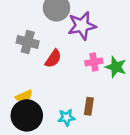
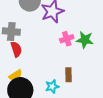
red semicircle: (53, 59) -> (16, 49), moved, turned -42

